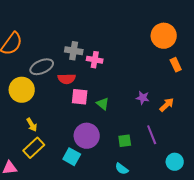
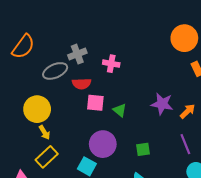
gray cross: (74, 51) -> (77, 54), moved, turned -30
yellow circle: (22, 90) -> (37, 109), moved
purple star: (143, 98) -> (162, 104), size x1.5
purple line: (152, 135) -> (185, 144), moved

